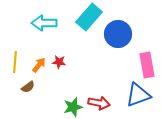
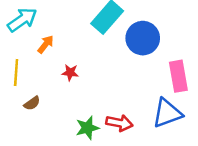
cyan arrow: (44, 23) -> (22, 20), moved, turned 145
orange arrow: (39, 65) -> (46, 44), moved

